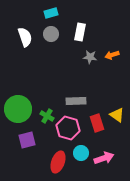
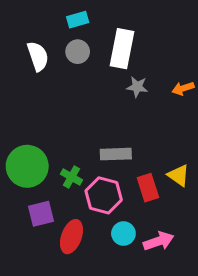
white rectangle: (80, 32) -> (122, 49), size x1.4
orange arrow: (112, 55) -> (183, 88), moved
red ellipse: (58, 162) -> (71, 237), moved

